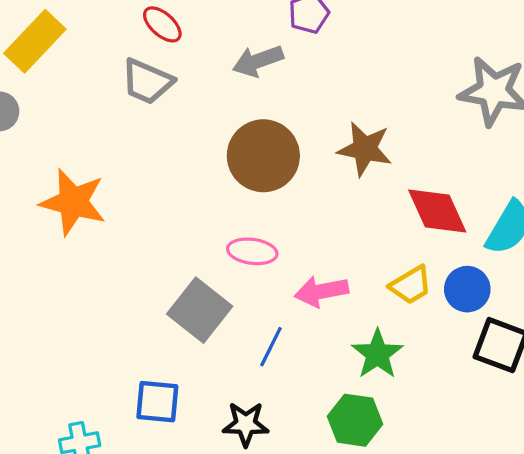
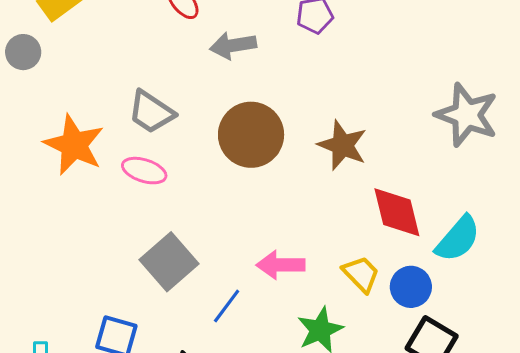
gray arrow: (258, 61) -> (233, 45), moved
gray trapezoid: (147, 81) -> (151, 112), moved
pink ellipse: (252, 251) -> (144, 171), moved
yellow trapezoid: (411, 285) -> (361, 274), turned -114

